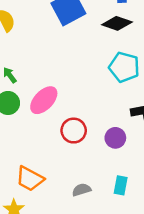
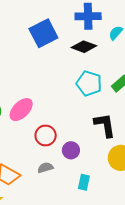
purple circle: (115, 138) -> (71, 150), moved
gray semicircle: (81, 190) -> (45, 168), moved

